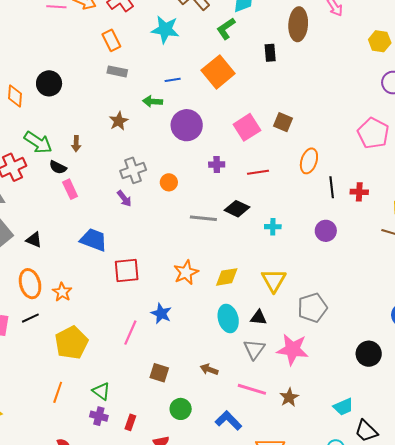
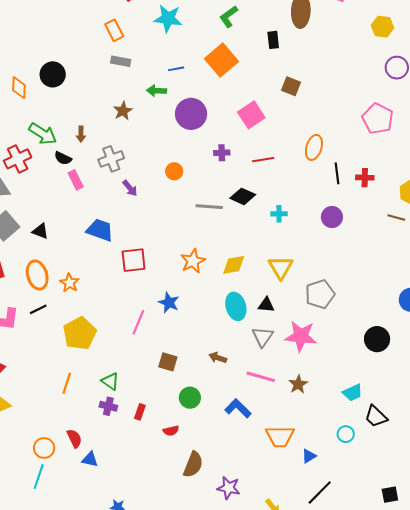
brown square: (283, 122) -> (291, 86), moved
gray cross: (133, 170) -> (111, 159), moved

